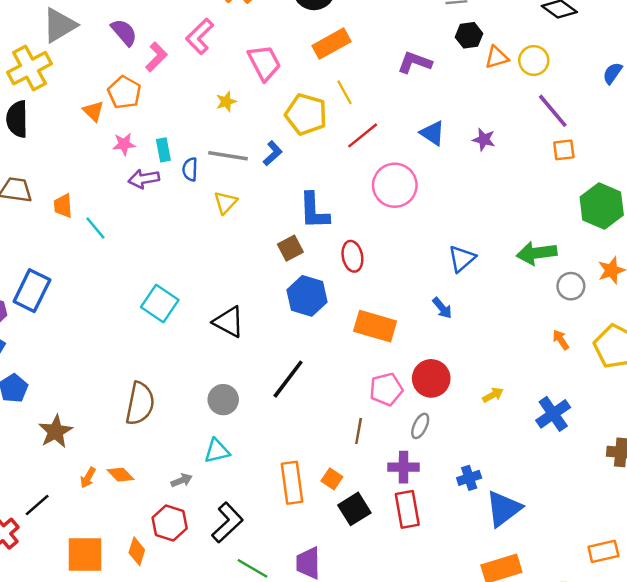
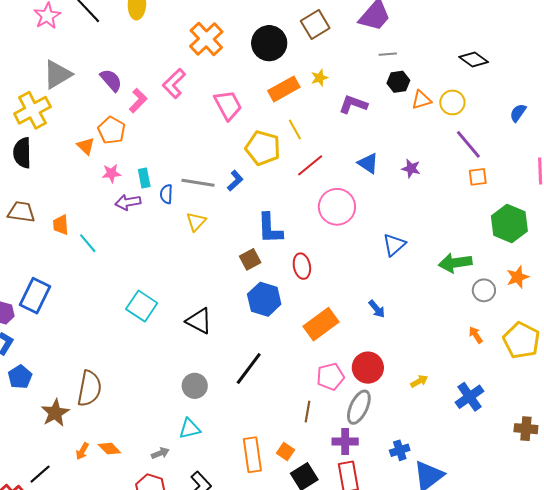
yellow star: (226, 102) -> (319, 78), moved
blue triangle: (462, 259) -> (394, 245), moved
orange rectangle: (375, 326) -> (321, 324), turned -52
brown semicircle: (140, 404) -> (89, 388), moved
gray ellipse: (420, 426) -> (359, 407), size x1.6

